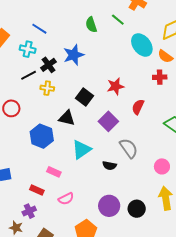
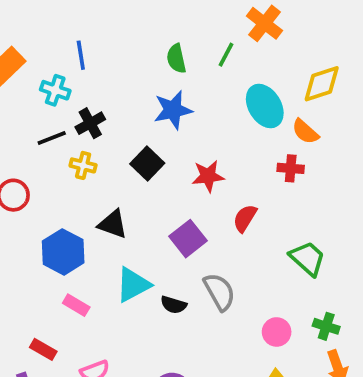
green line: (118, 20) -> (226, 55), turned 72
blue line: (39, 29) -> (81, 55), turned 42
blue star: (74, 55) -> (173, 110), moved
black square: (84, 97) -> (147, 163), moved
black semicircle: (110, 166) -> (174, 305), moved
pink rectangle: (54, 172) -> (76, 305), moved

